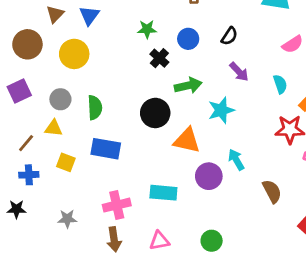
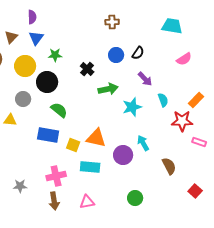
green star: (147, 29) -> (55, 55), moved
blue circle: (188, 39) -> (116, 55), moved
cyan semicircle: (280, 84) -> (163, 100), moved
gray circle: (60, 99) -> (23, 99), moved
green semicircle: (95, 107) -> (59, 110), moved, turned -48
black circle: (155, 113) -> (47, 82), moved
orange triangle: (187, 140) -> (96, 138), moved
yellow square: (66, 162) -> (73, 145), moved
green circle: (212, 241) -> (135, 198), moved

